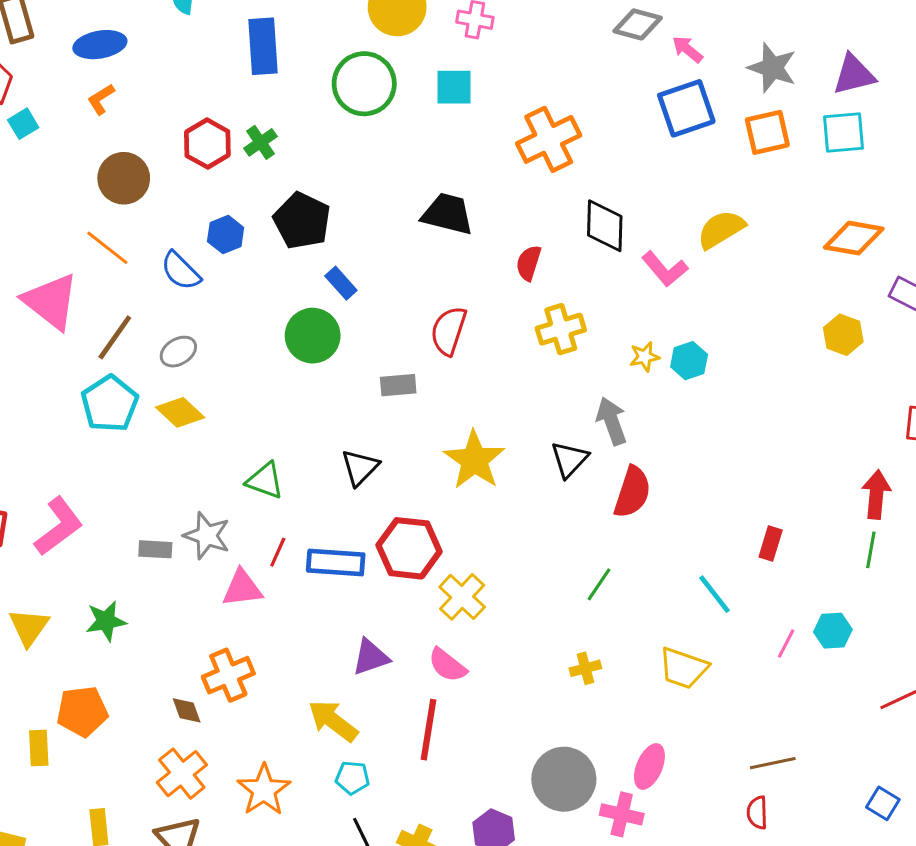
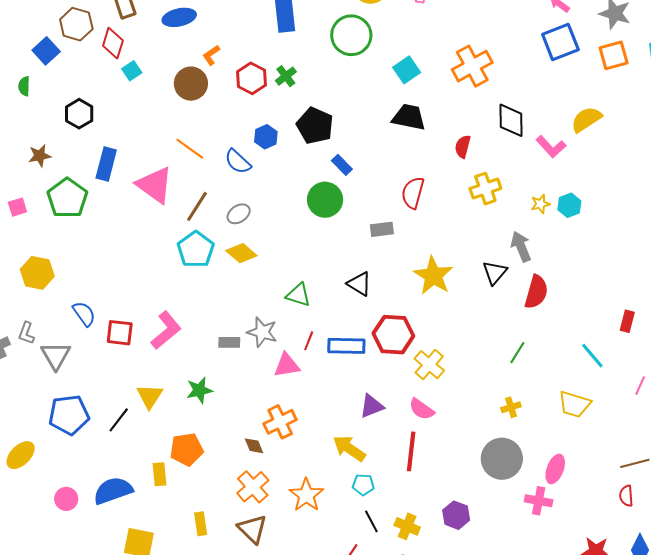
cyan square: (454, 87) -> (407, 70), moved, turned -32
orange L-shape: (101, 99) -> (211, 55), moved
brown circle: (124, 178) -> (191, 84), moved
black triangle: (360, 467) -> (359, 284), turned -40
gray circle: (564, 779) -> (502, 459), moved

